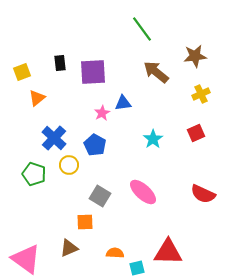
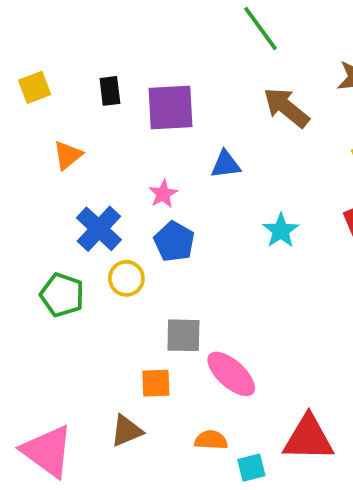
yellow square: (22, 72) -> (35, 87), moved
pink star: (102, 113) -> (163, 194), moved
pink ellipse: (143, 192) -> (231, 374), moved
gray square: (100, 196) -> (183, 335), turned -30

